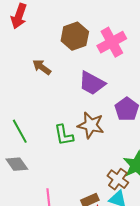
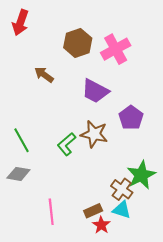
green L-shape: (64, 135) -> (66, 144), turned 60
gray diamond: (17, 164) -> (18, 174), turned -45

